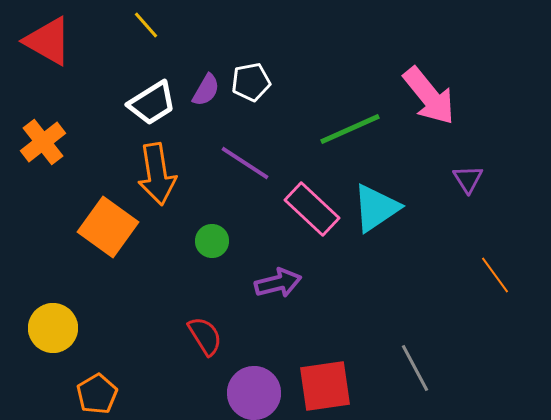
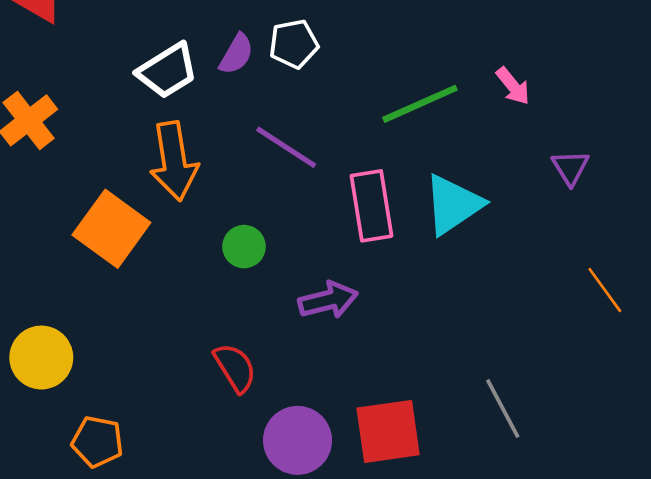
pink arrow: (429, 96) -> (513, 86), moved, size x0.5
pink rectangle: (312, 209) -> (371, 206), turned 38
orange pentagon: (97, 394) -> (97, 442), turned -30

